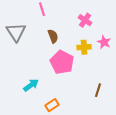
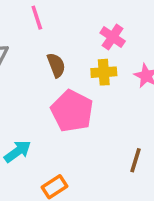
yellow cross: (84, 47) -> (104, 72), moved

